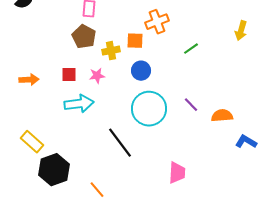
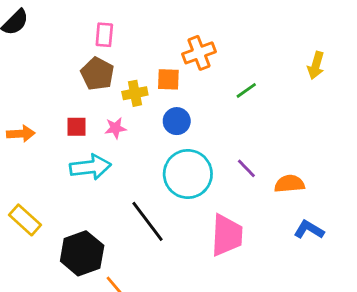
blue L-shape: (246, 142) -> (309, 230), moved
black hexagon: (54, 170) -> (82, 253), moved
pink trapezoid: (177, 173) -> (227, 235), moved, size x1.4

